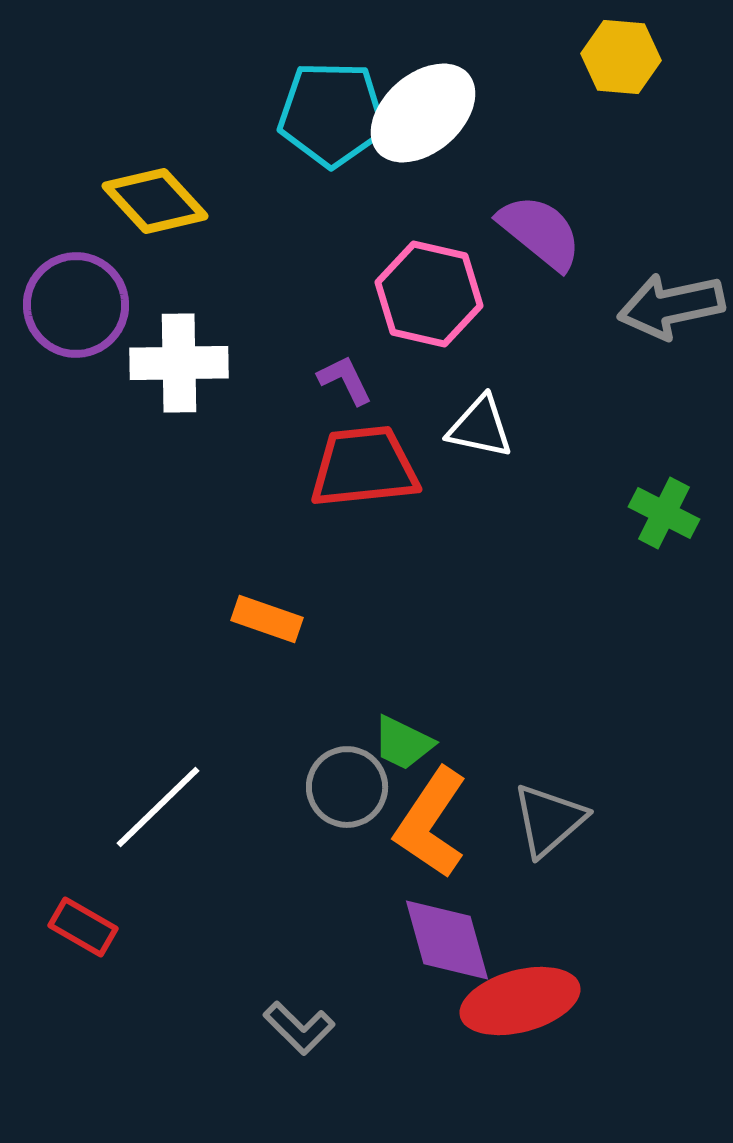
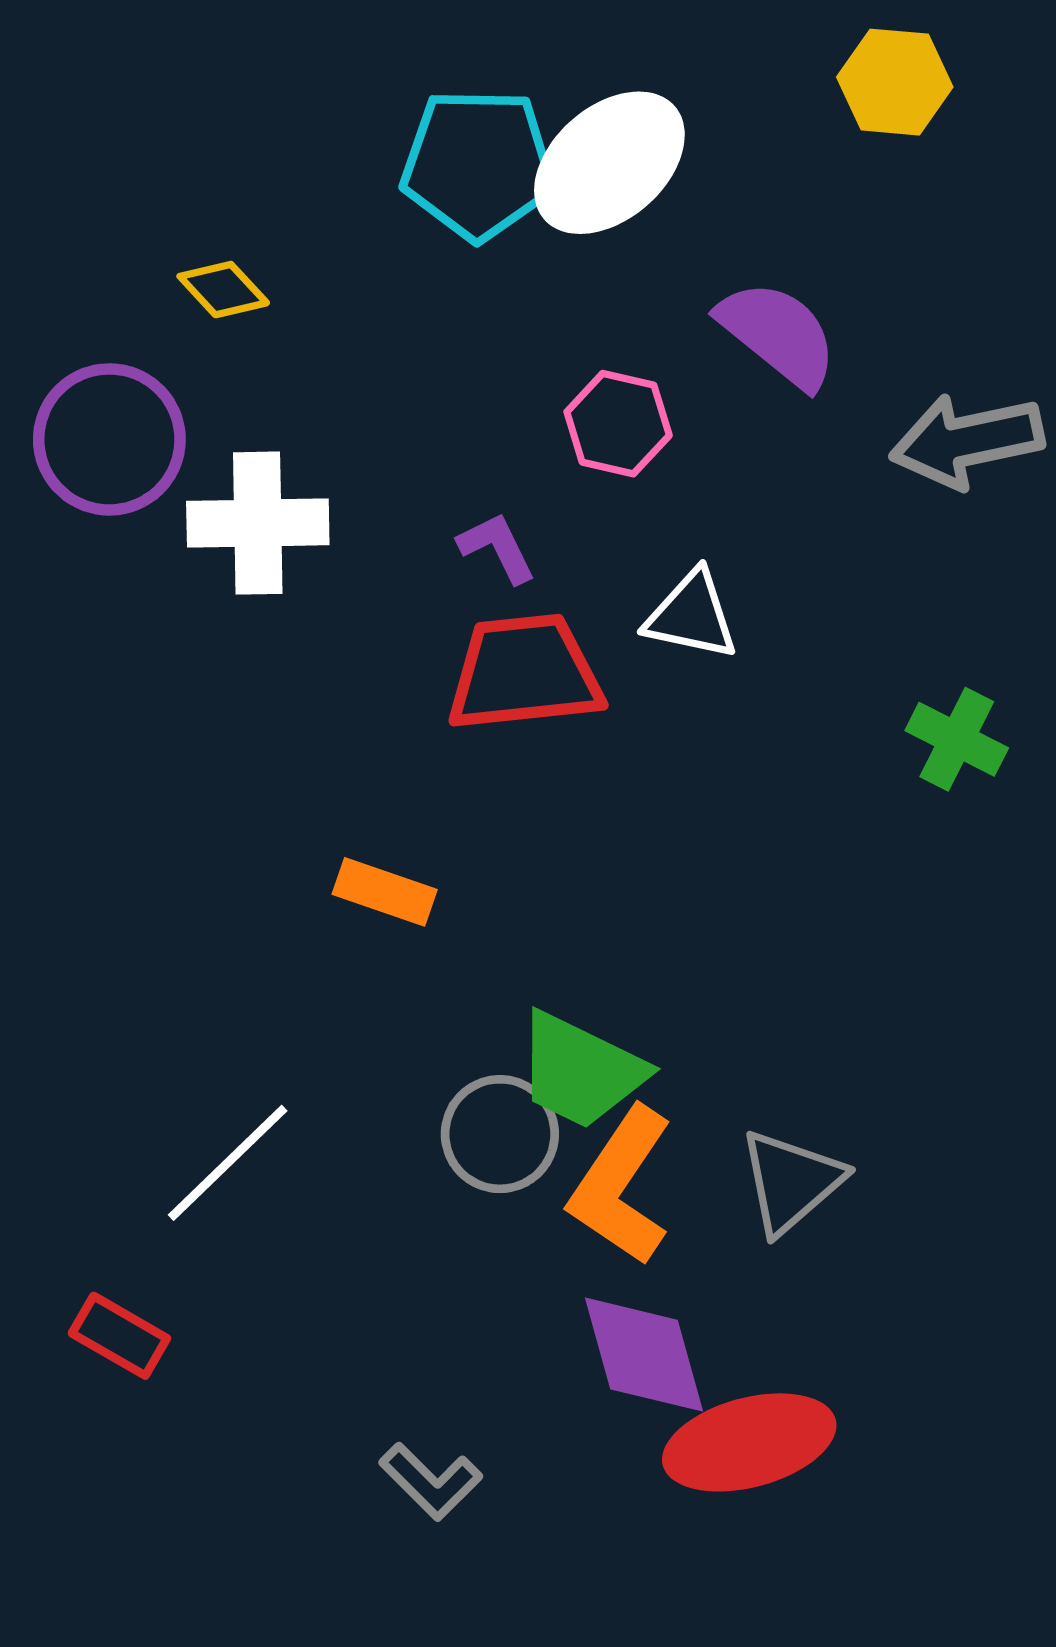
yellow diamond: (155, 201) -> (223, 290), size x0.6
pink hexagon: (429, 294) -> (618, 424), size x0.7
green trapezoid: (403, 743) -> (581, 1071), size x1.5

